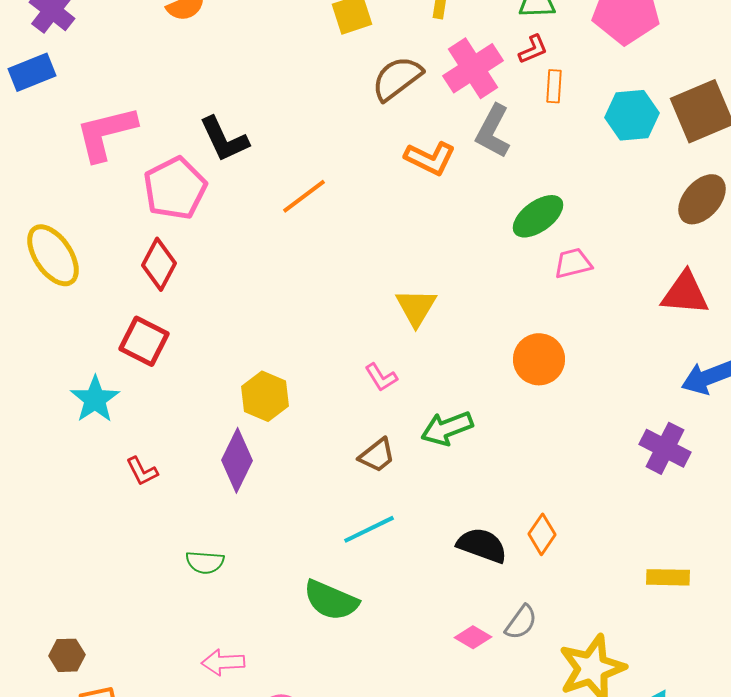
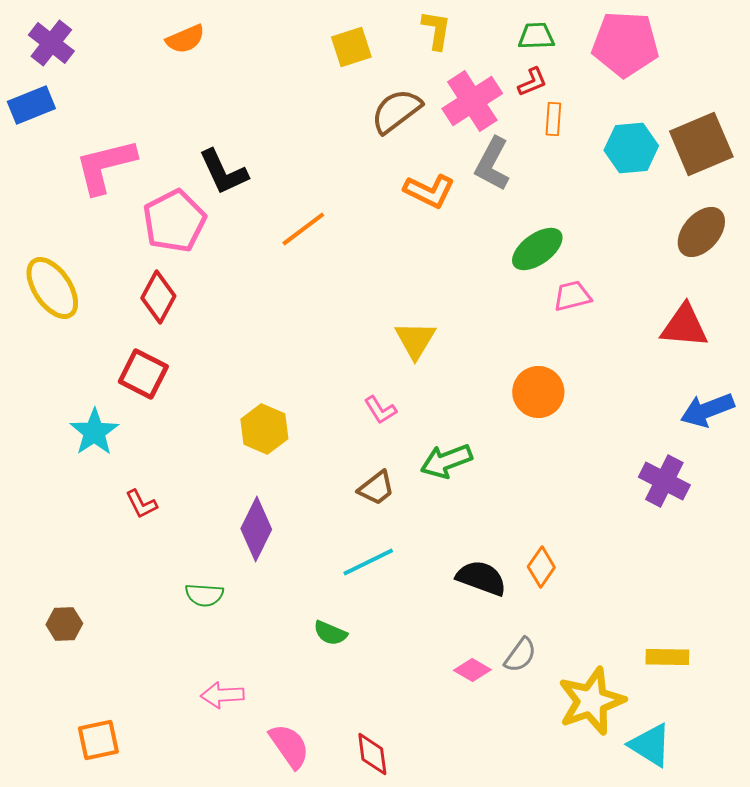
purple diamond: (237, 460) -> (256, 529), moved
yellow rectangle: (668, 577) -> (667, 657), moved
green semicircle: (331, 600) -> (330, 633), size x0.6
brown hexagon: (67, 655) -> (64, 624), moved

